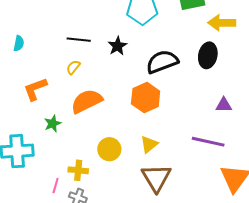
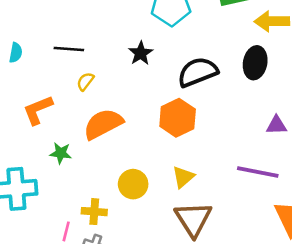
black line: (79, 40) -> (69, 49), moved
green star: (53, 124) -> (61, 153), turned 30

